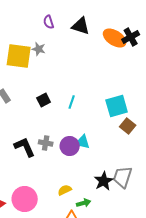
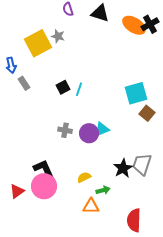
yellow square: (19, 56) -> (38, 43), turned -36
cyan line: (72, 102) -> (79, 89), moved
cyan triangle: (83, 142) -> (102, 129), turned -35
black L-shape: (25, 147) -> (44, 169), moved

